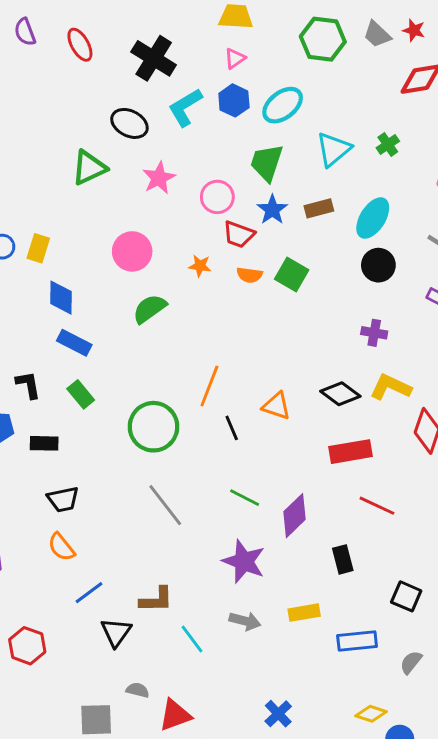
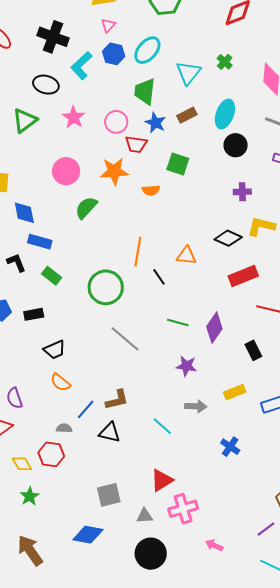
orange star: (200, 266) -> (114, 171), size x1.8
orange semicircle: (250, 275) -> (151, 190), moved
black L-shape: (28, 385) -> (16, 263), moved
purple star: (244, 561) -> (186, 366), size x0.7
brown L-shape: (156, 600) -> (117, 400), moved
black triangle: (116, 632) -> (110, 433), turned -40
gray semicircle: (138, 690) -> (64, 428), moved
blue cross: (278, 714) -> (230, 447), moved

